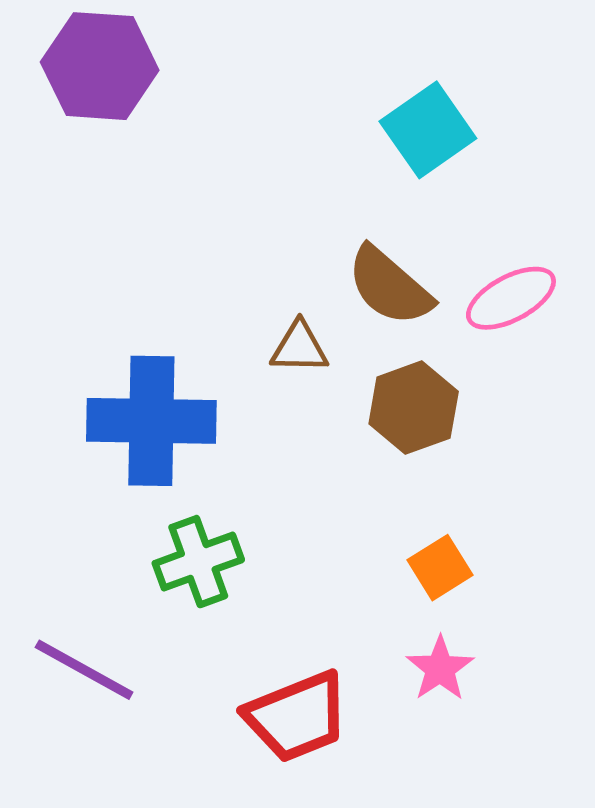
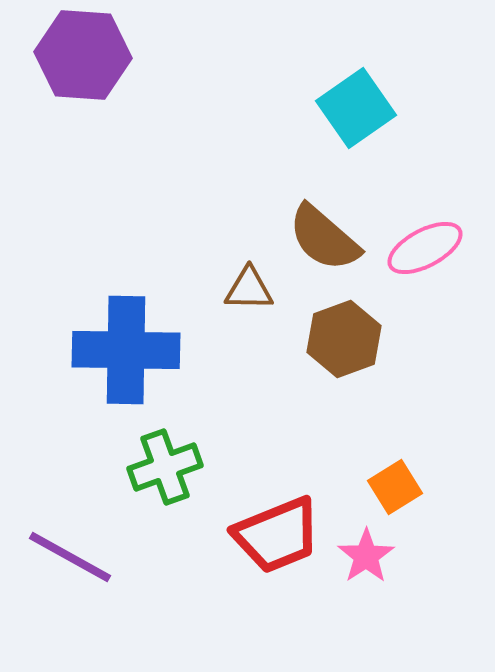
orange square: (440, 568) -> (395, 487), moved
red trapezoid: (297, 717) -> (277, 535), moved

